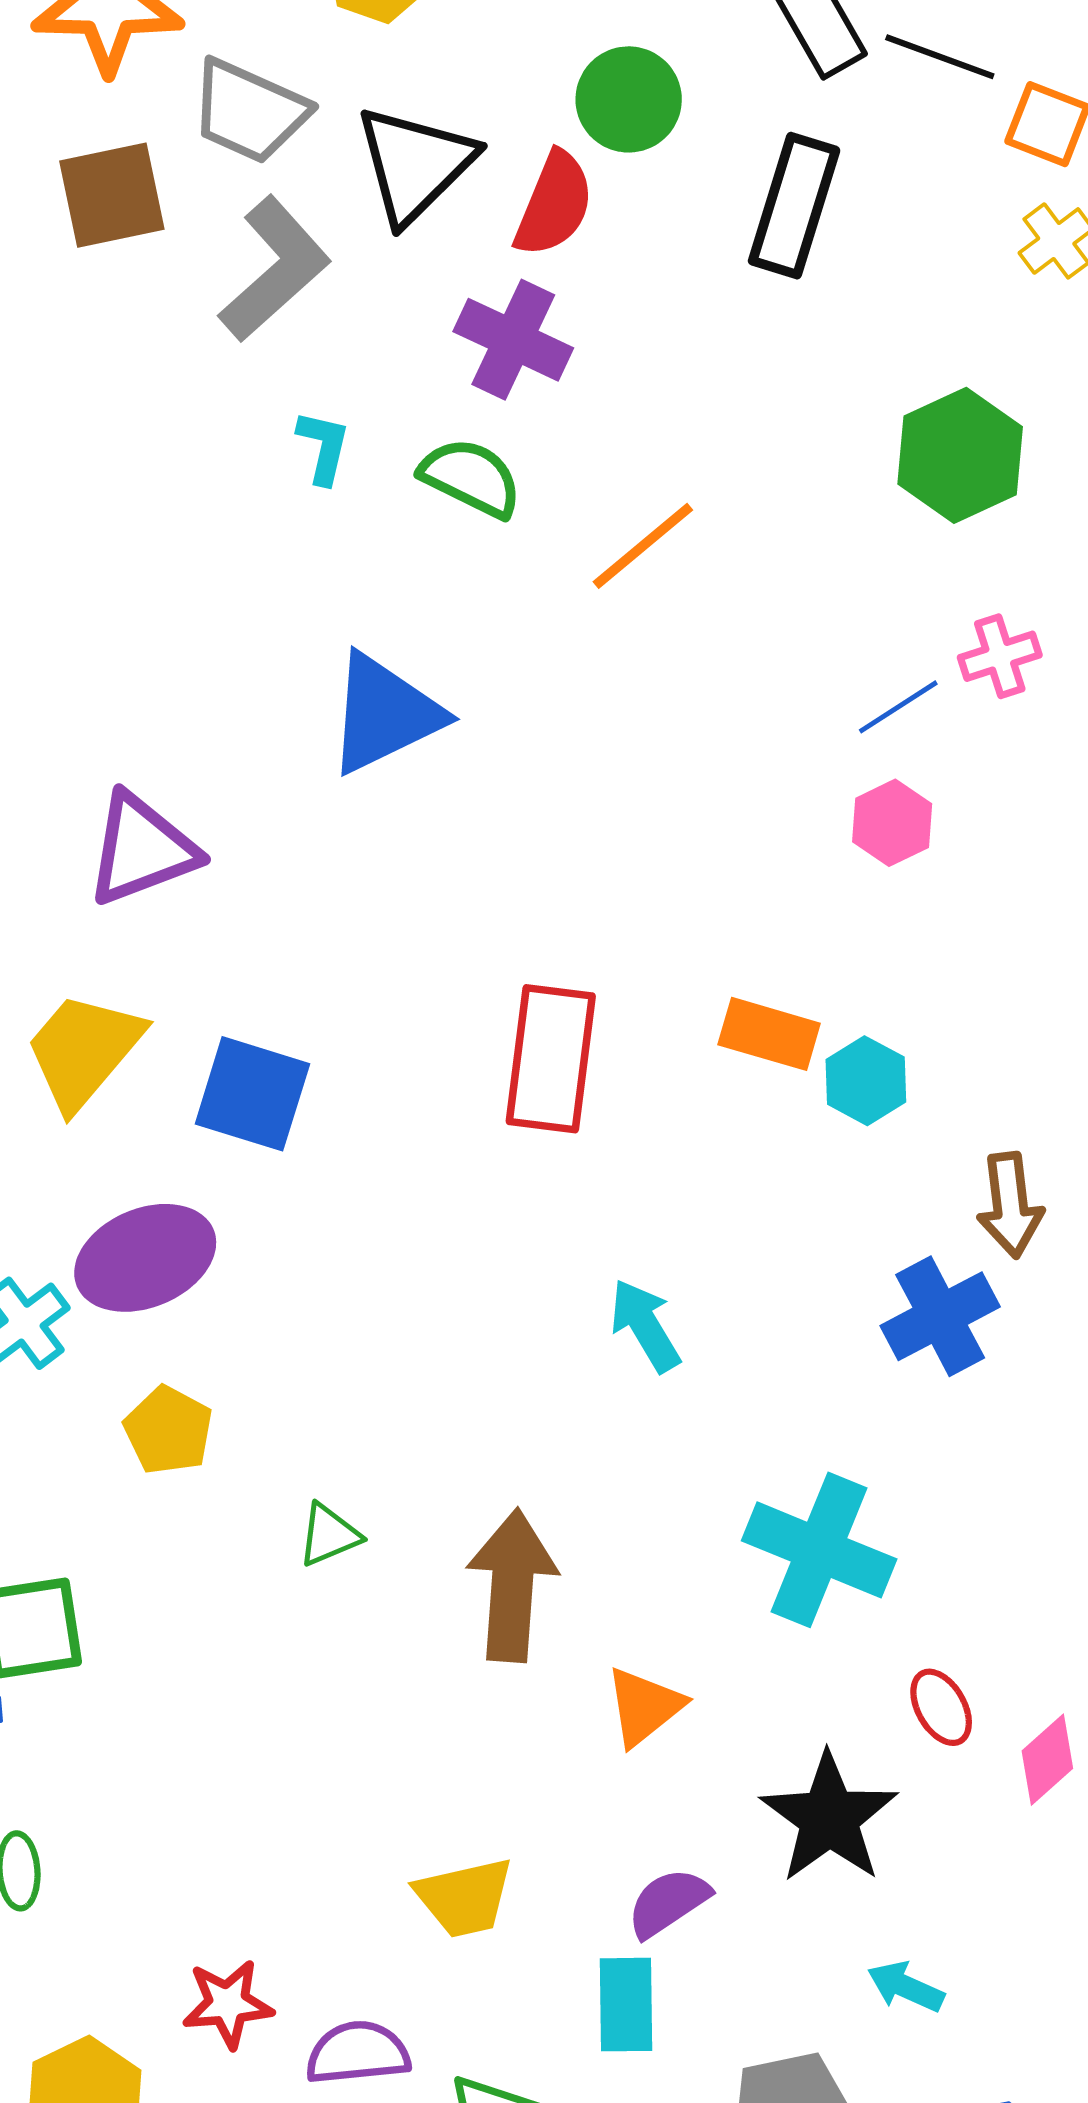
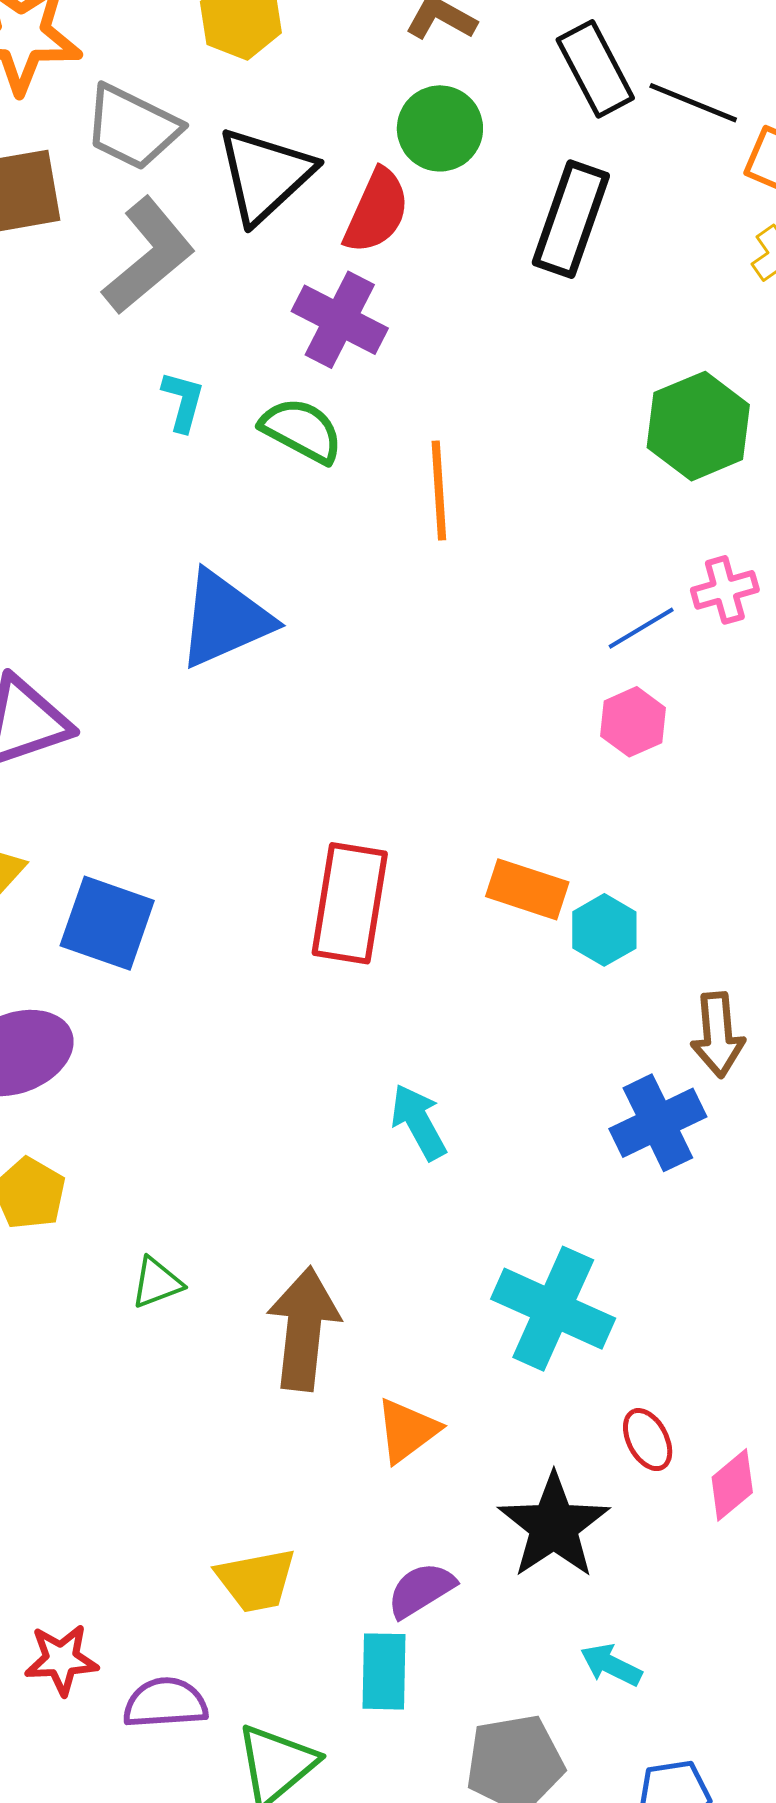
orange line: (643, 546) -> (439, 490), turned -56

